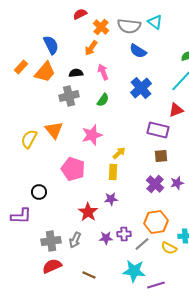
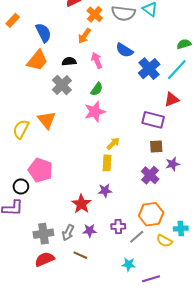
blue semicircle: (138, 51) -> (124, 50), moved
orange rectangle: (21, 67) -> (13, 20), moved
blue cross: (141, 88) -> (149, 69), moved
gray cross: (69, 96) -> (62, 85), turned -30
pink star: (92, 135) -> (95, 112), moved
pink pentagon: (73, 169) -> (40, 170), moved
purple star: (177, 183) -> (173, 164), moved
black circle: (39, 192) -> (21, 186), moved
purple star: (106, 238) -> (90, 231), moved
cyan star: (134, 271) -> (129, 264), size x0.6
brown line: (89, 275) -> (80, 255), moved

